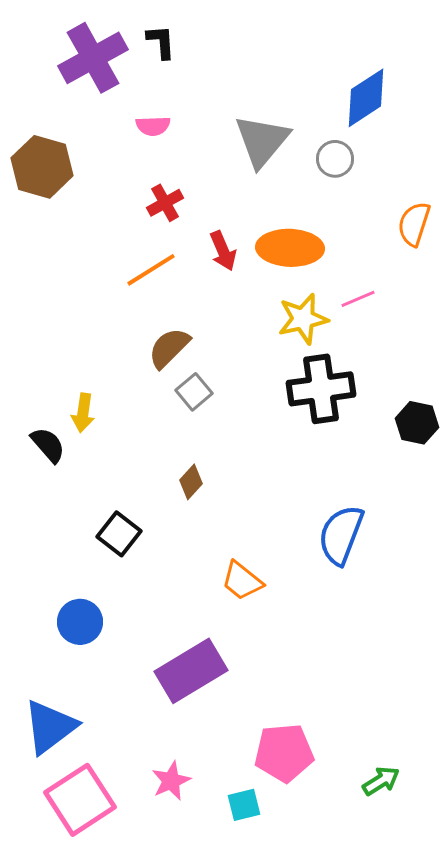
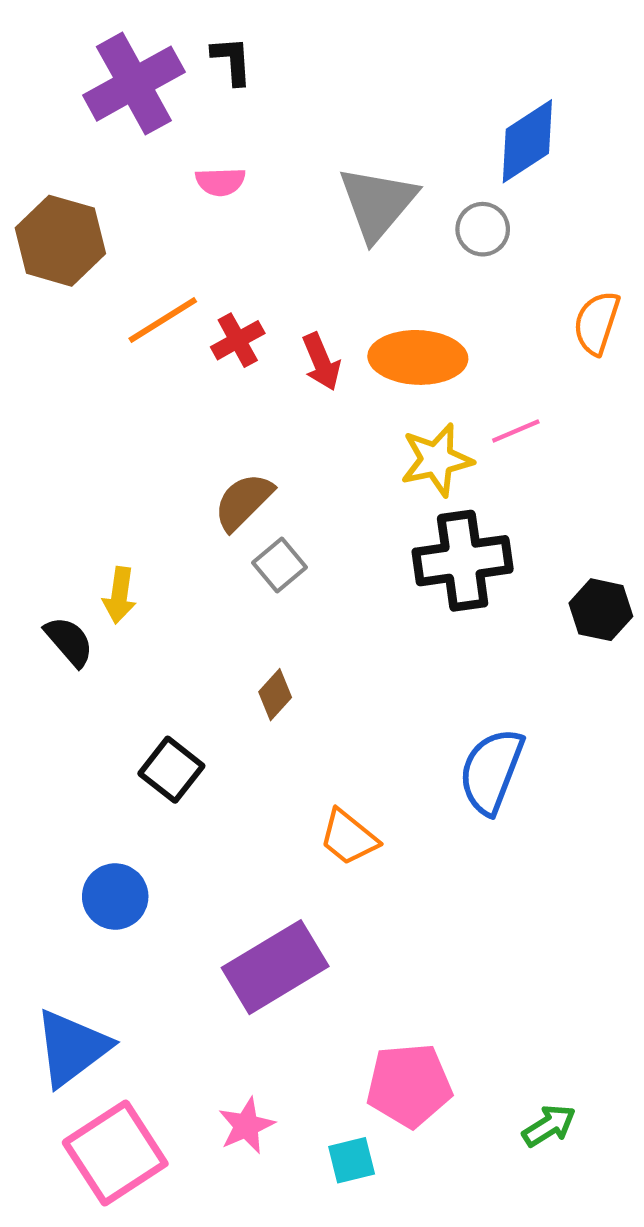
red cross: (165, 203) -> (238, 340), moved
orange line: (151, 270) -> (163, 320), moved

